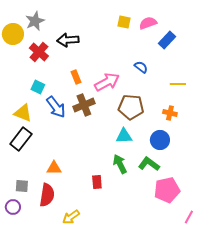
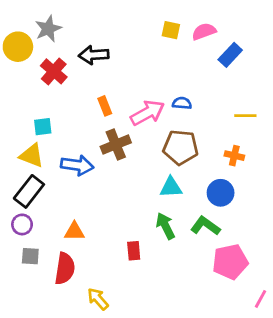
blue semicircle: (141, 67) -> (182, 103), moved, turned -32
cyan square: (38, 87) -> (43, 127), moved, turned -32
blue arrow: (56, 107) -> (77, 165), moved, turned -45
purple circle: (13, 207) -> (22, 224), moved
yellow arrow: (71, 217) -> (98, 299), turned 84

